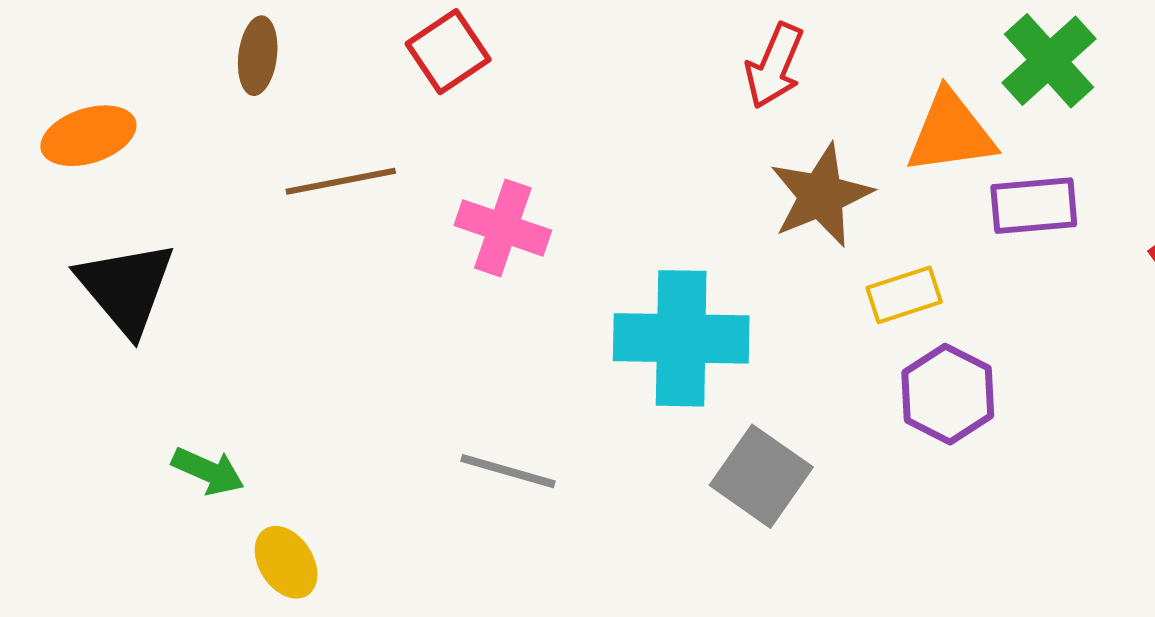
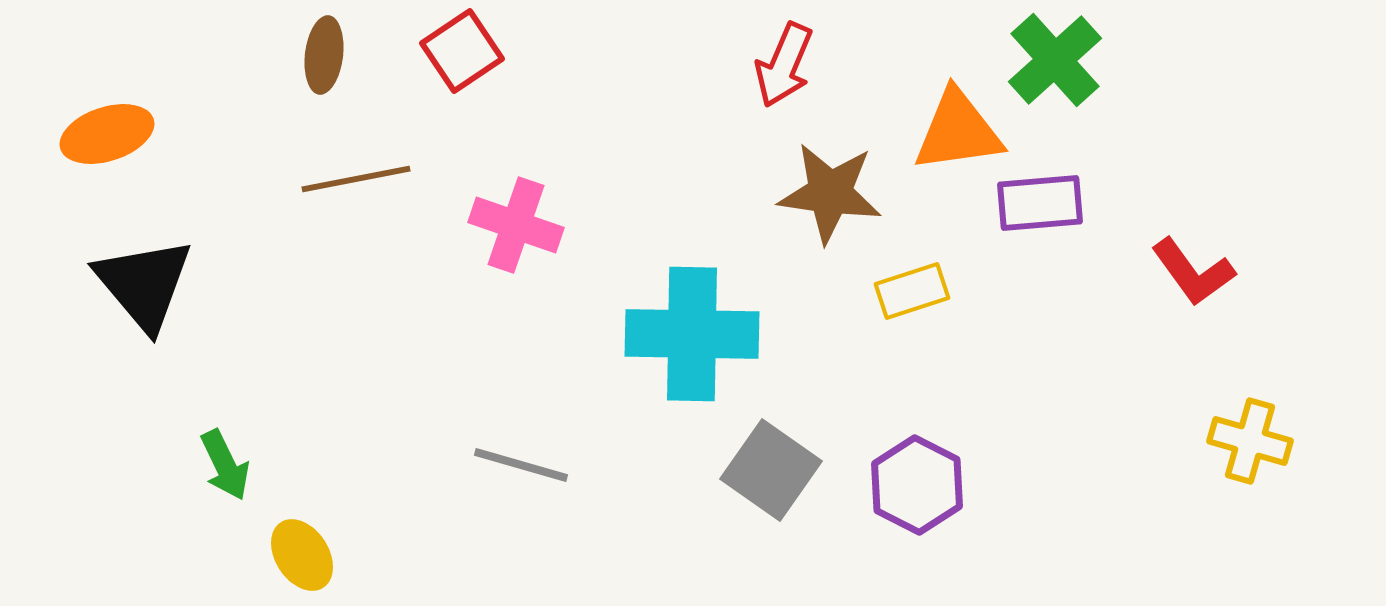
brown ellipse: (258, 56) -> (324, 55), moved
brown star: (821, 195) -> (830, 193), turned 30
purple hexagon: (948, 394) -> (917, 485), moved
green arrow: (208, 471) -> (225, 465), turned 40

